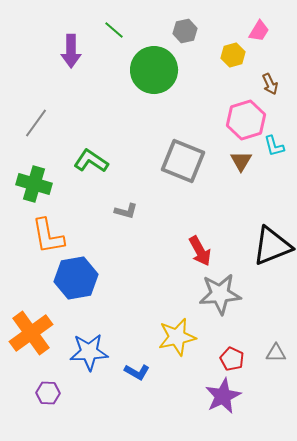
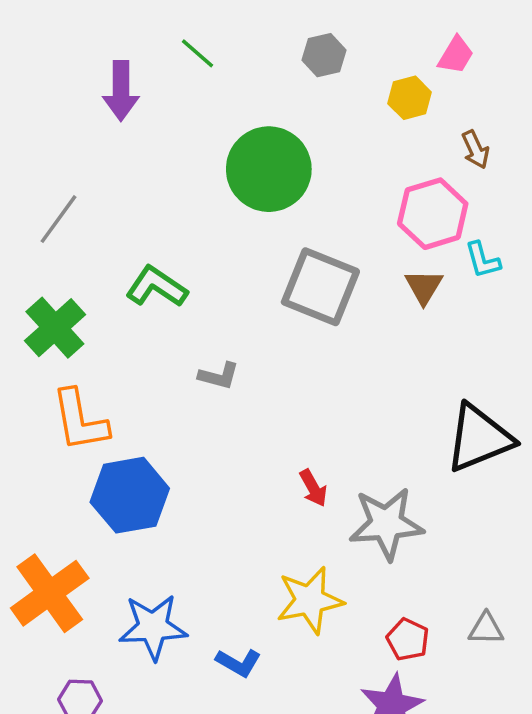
green circle: (154, 70) -> (269, 169), moved
green cross: (34, 184) -> (55, 328), turned 32
red arrow: (200, 251) -> (313, 488), moved, size x0.7

